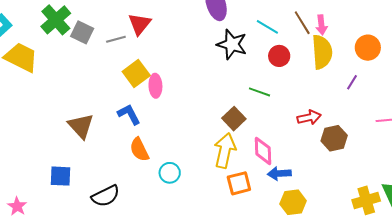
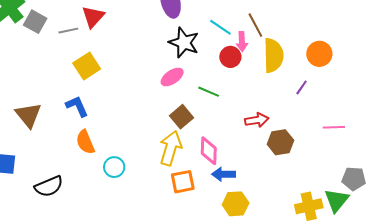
pink arrow: (321, 25) -> (242, 42), moved
pink ellipse: (155, 86) -> (172, 77), moved, turned 55

